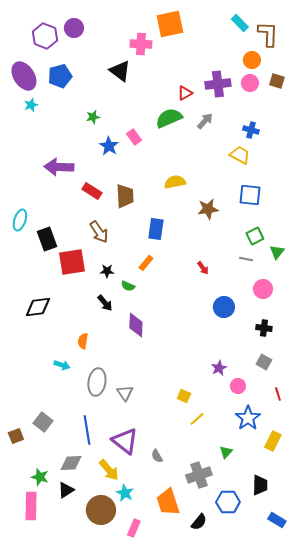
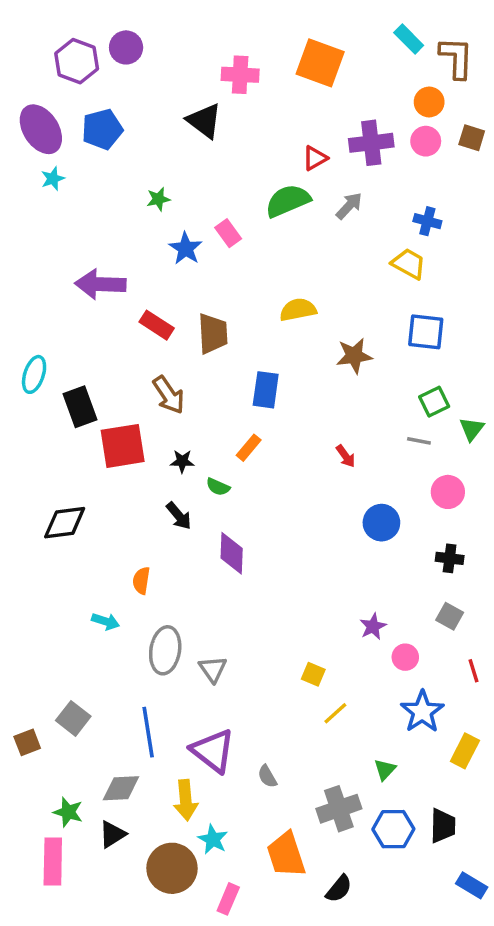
orange square: (170, 24) -> (320, 63), moved, turned 32
yellow arrow: (109, 470) -> (186, 800), turned 35
blue hexagon: (228, 502) -> (393, 829), moved

